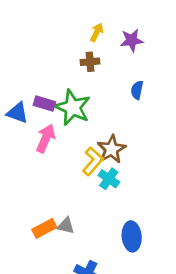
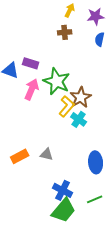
blue semicircle: (137, 90) -> (100, 39), moved
green star: (73, 107) -> (57, 81), moved
orange rectangle: (44, 228) -> (20, 156), moved

